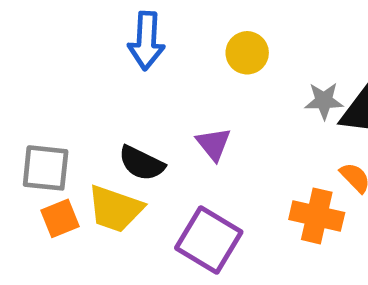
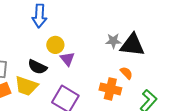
yellow circle: (247, 53) -> (55, 45), moved

